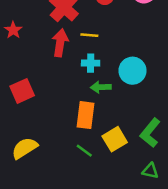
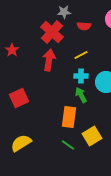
yellow line: (89, 35) -> (81, 55), moved, turned -32
cyan cross: (91, 63) -> (81, 76), moved
green arrow: (101, 87) -> (81, 95), turned 63

